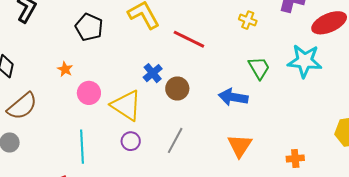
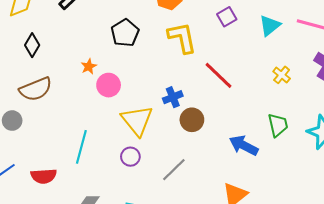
pink circle: (89, 93) -> (109, 85), moved

